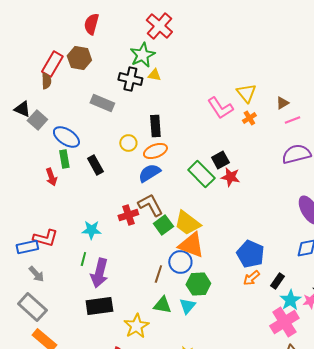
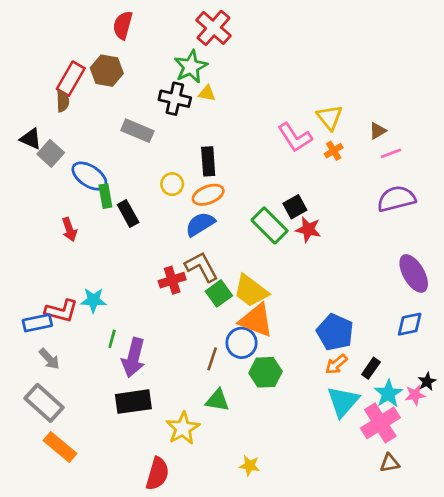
green rectangle: (64, 159) -> (105, 196), moved
cyan star: (91, 230) -> (93, 300), moved
cyan triangle: (187, 306) -> (343, 402), moved, size x1.5

